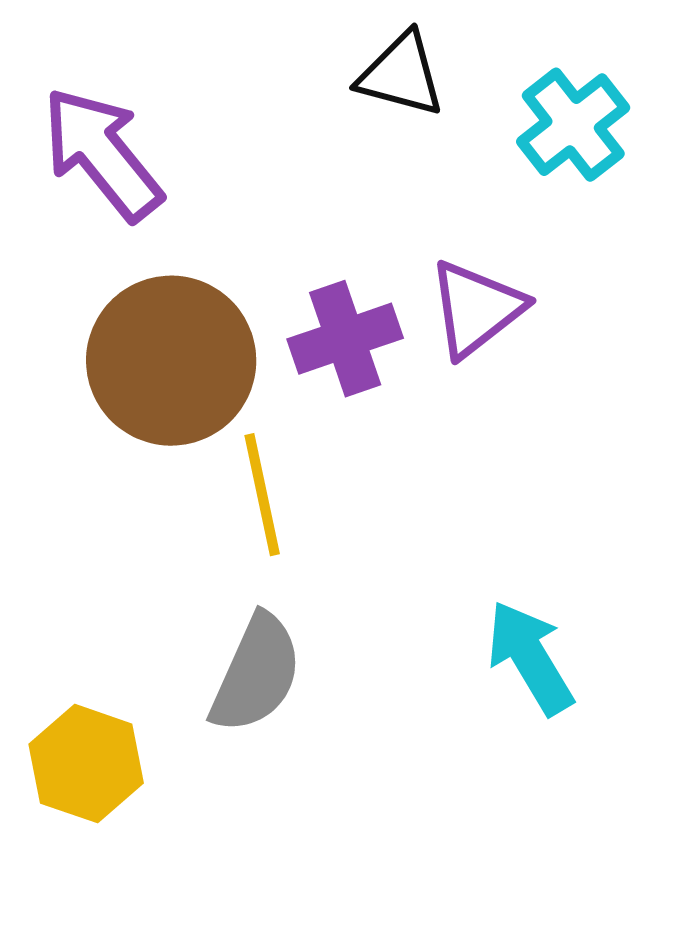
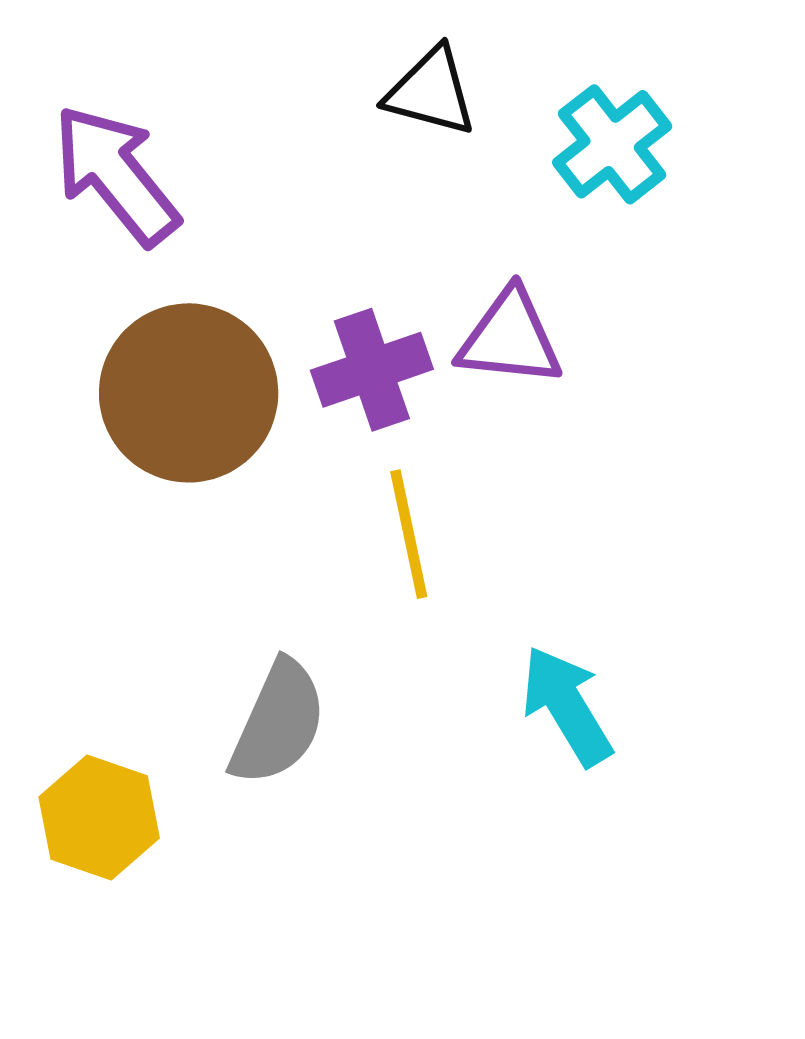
purple triangle: (476, 309) -> (510, 338), turned 44
yellow line: (262, 495) -> (409, 534), moved

